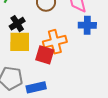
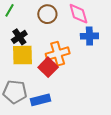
red square: (45, 55) -> (48, 67), turned 30

